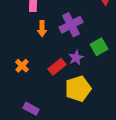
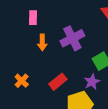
purple star: (76, 58) -> (92, 82), moved

